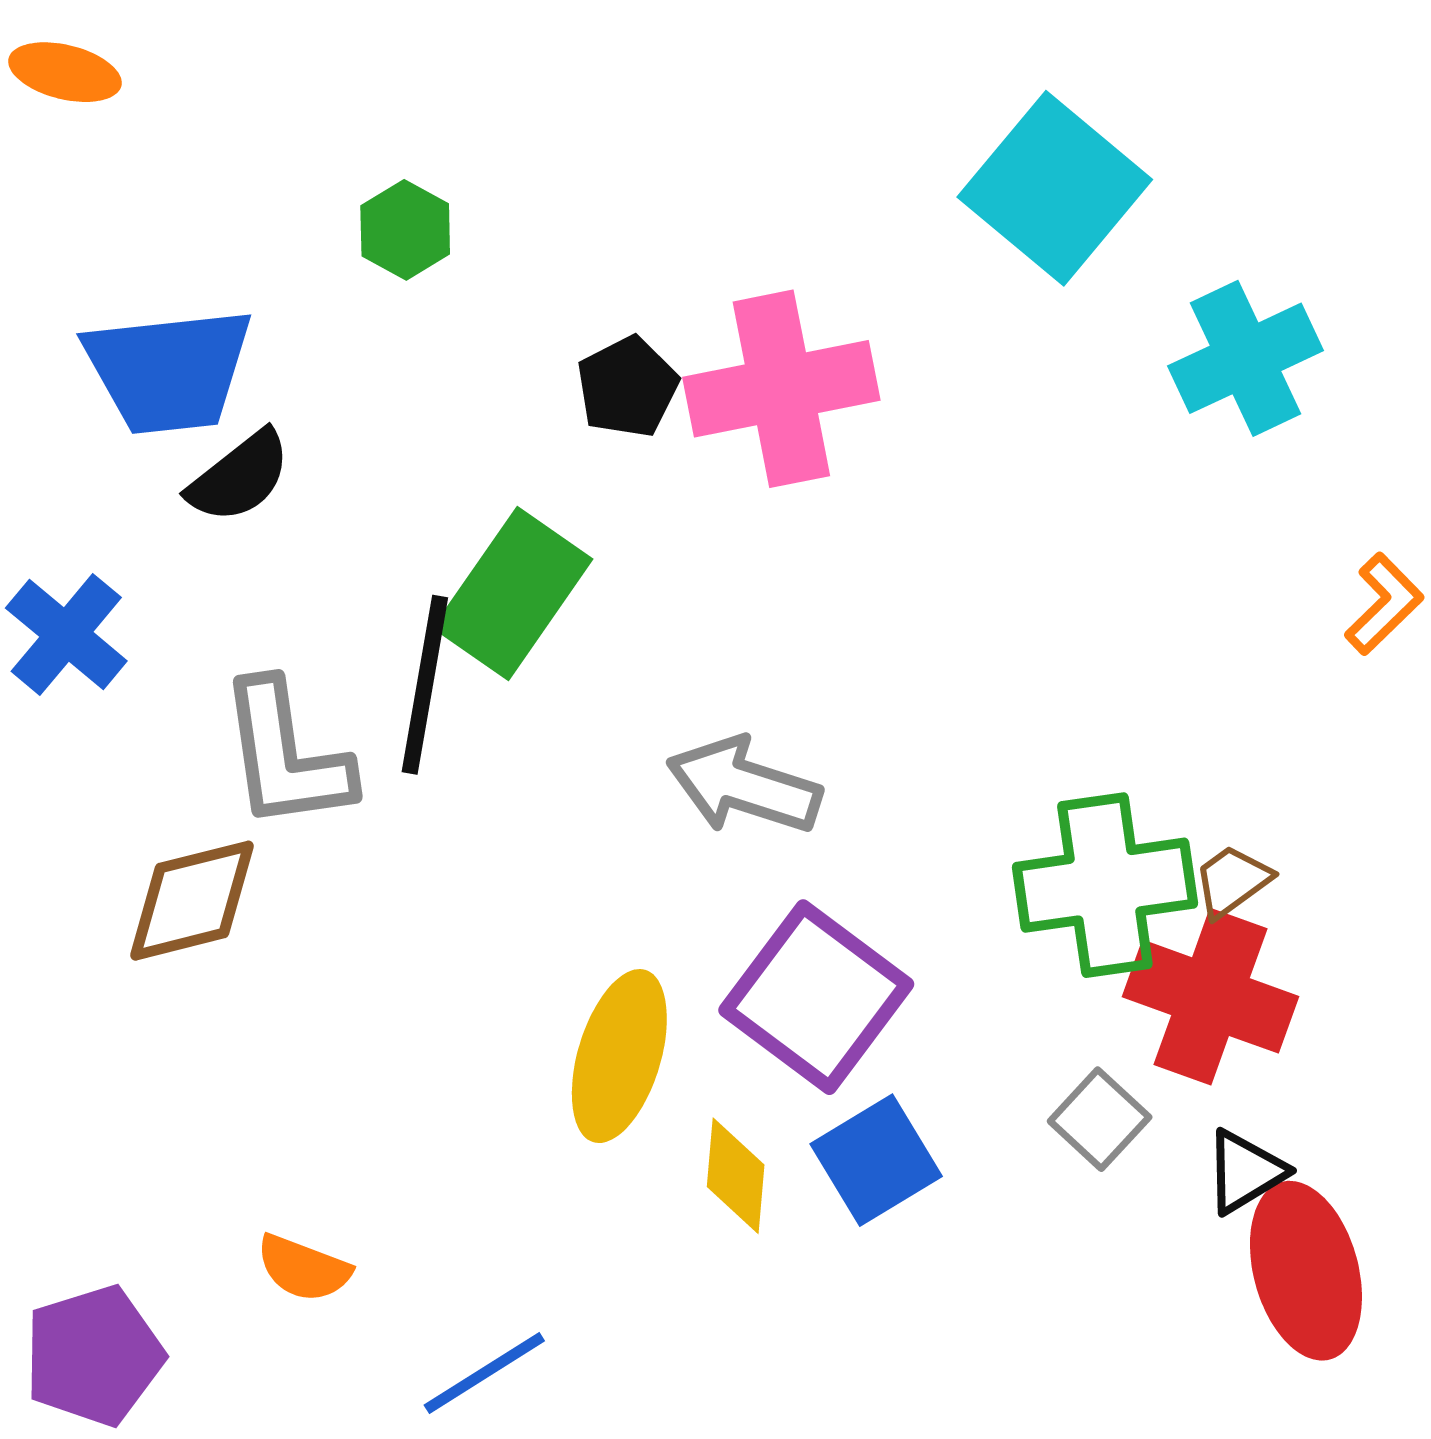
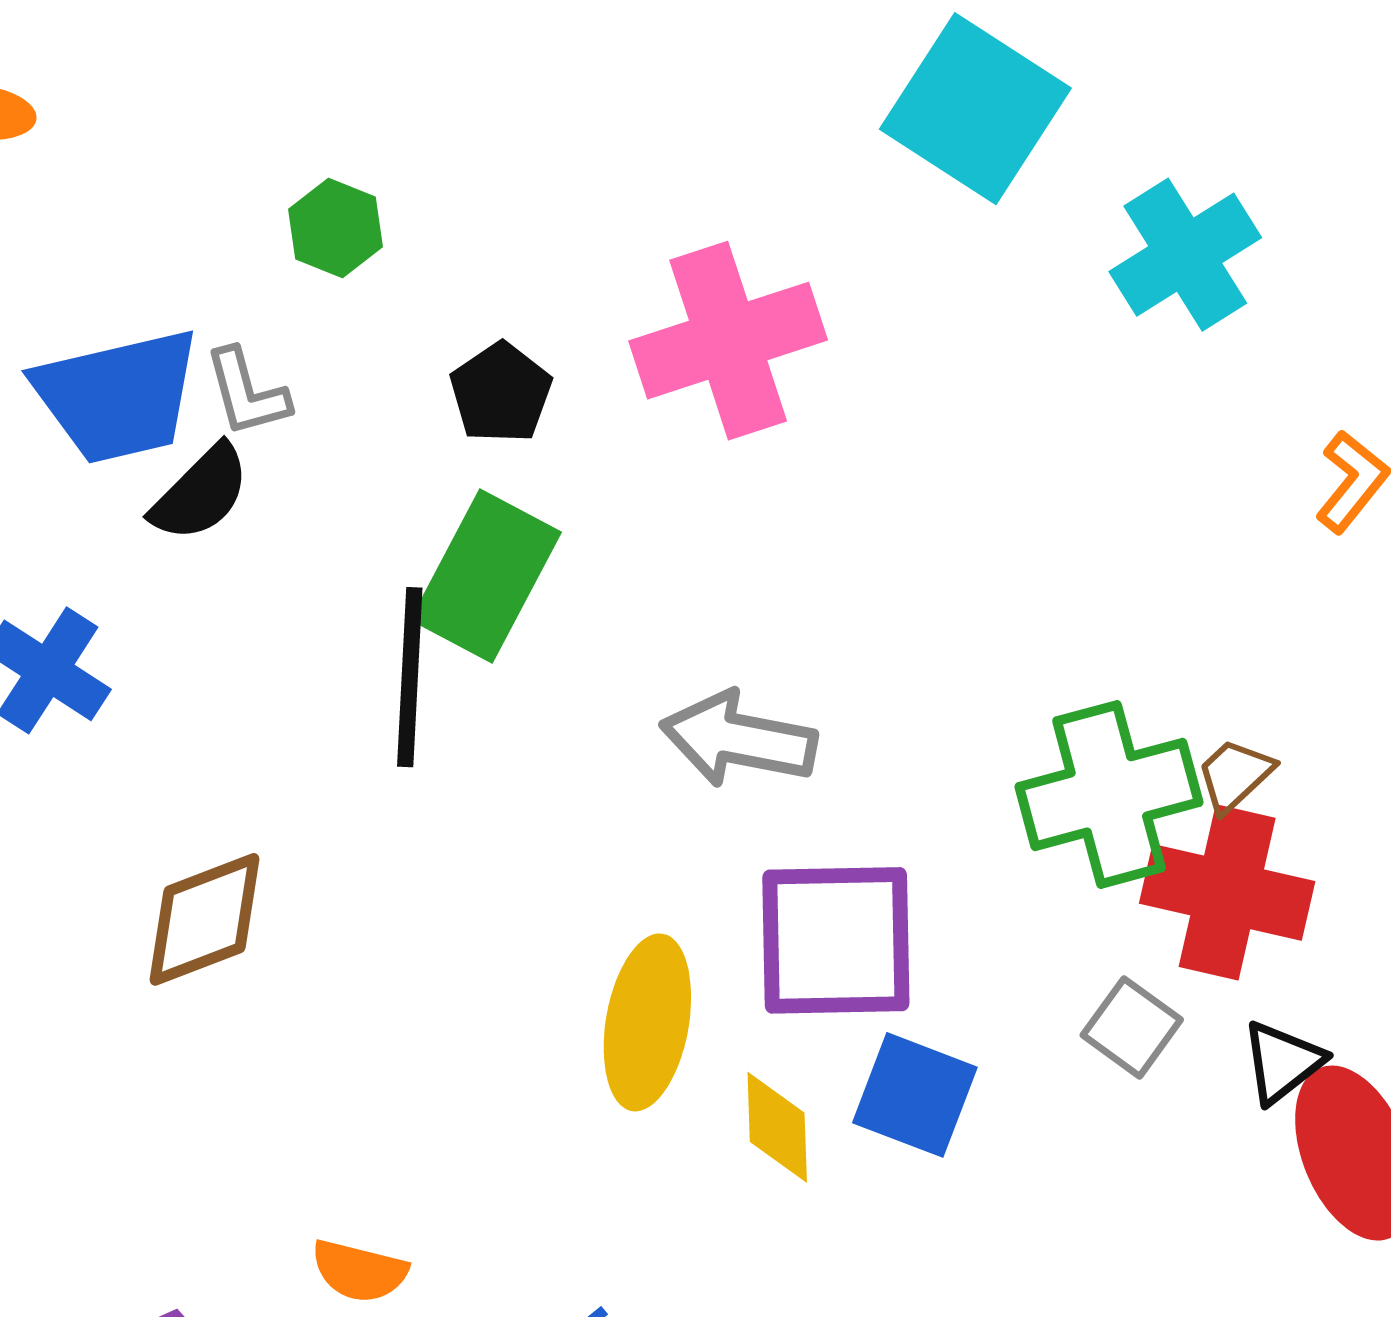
black pentagon: (627, 387) -> (501, 393), moved
gray L-shape: (286, 755) -> (247, 393), moved, size x0.6
purple square: (816, 997) -> (836, 940), turned -31
blue square: (876, 1160) -> (915, 1095), turned -31

